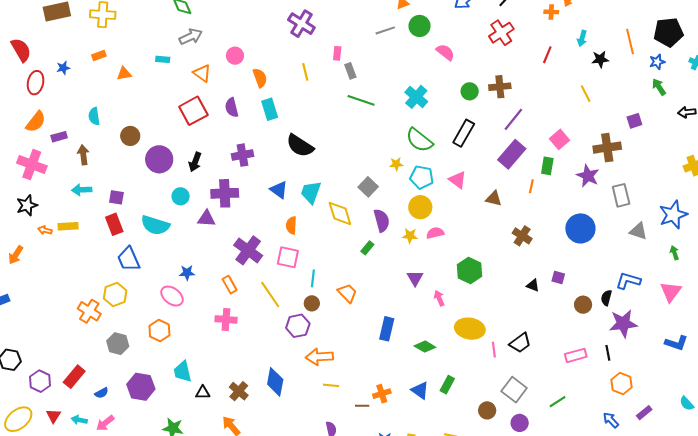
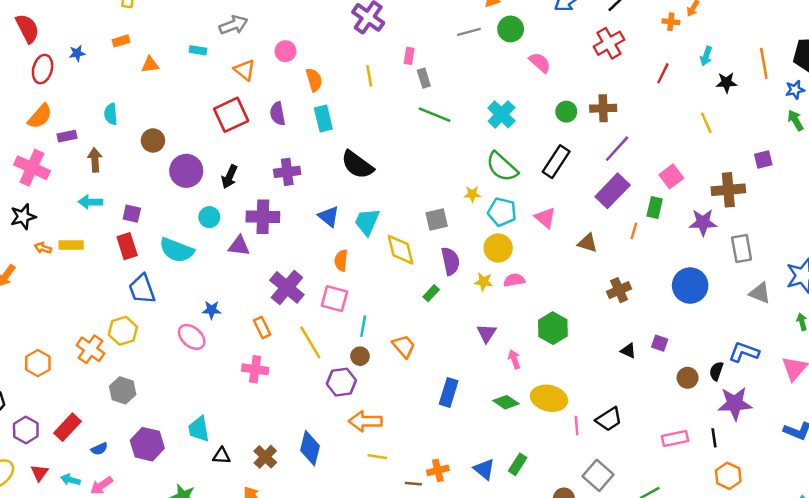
purple star: (588, 176) -> (703, 222), turned -30
gray square: (368, 187) -> (437, 219), turned 30
brown cross: (522, 236) -> (619, 290), turned 30
orange hexagon: (159, 330) -> (38, 363), moved
green diamond: (425, 347) -> (506, 402), moved

